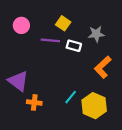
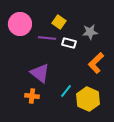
pink circle: (21, 25) -> (20, 24), size x1.5
purple triangle: (18, 81) -> (40, 73), moved

